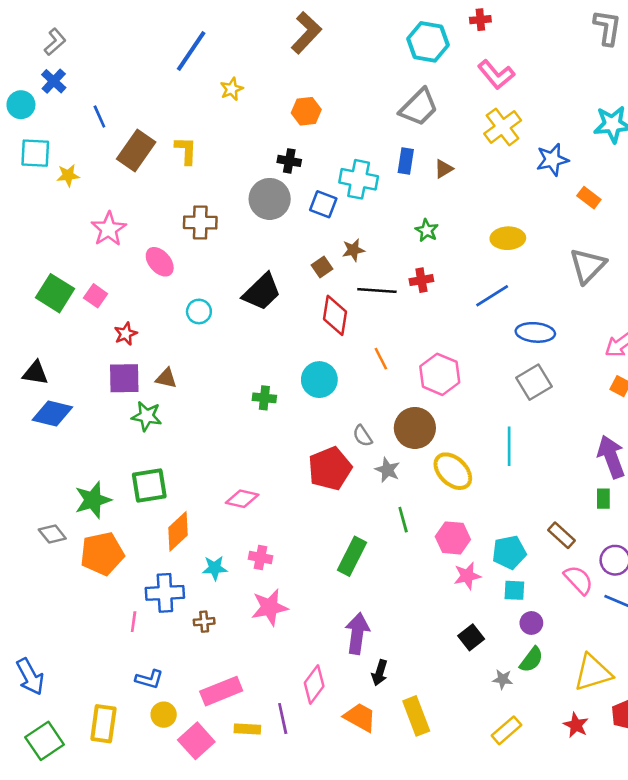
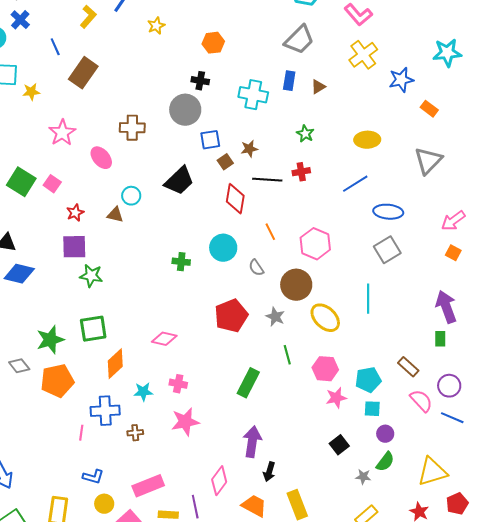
yellow L-shape: (186, 151) -> (88, 17), moved, turned 40
blue square: (323, 204) -> (210, 140), moved, turned -30
brown triangle: (166, 378) -> (115, 215), moved
gray semicircle: (363, 436) -> (256, 268), moved

